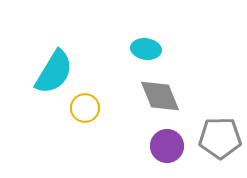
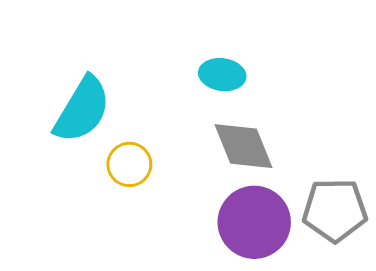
purple circle: (167, 146) -> (254, 222), size x1.4

